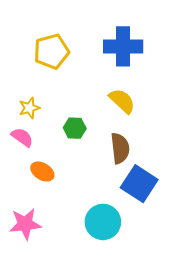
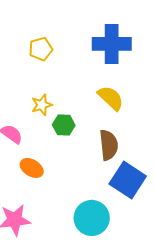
yellow pentagon: (51, 51) -> (41, 49), size x0.7
yellow star: (29, 108) -> (42, 105), moved

